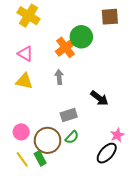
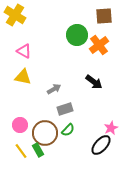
yellow cross: (29, 16) -> (15, 15), moved
orange cross: (66, 47) -> (99, 45), moved
gray arrow: (59, 77) -> (54, 89), moved, turned 64
black arrow: (99, 98) -> (94, 82), moved

